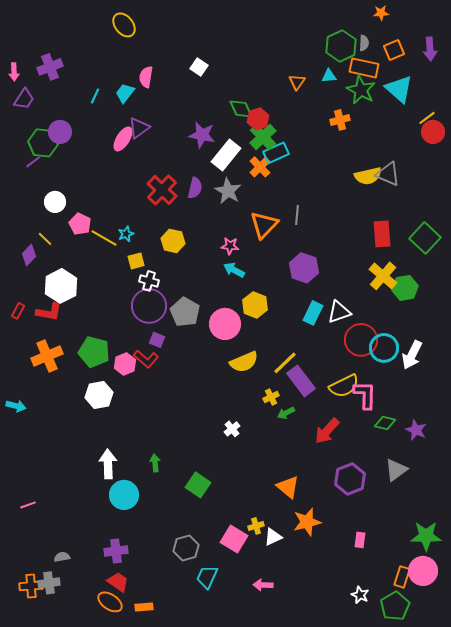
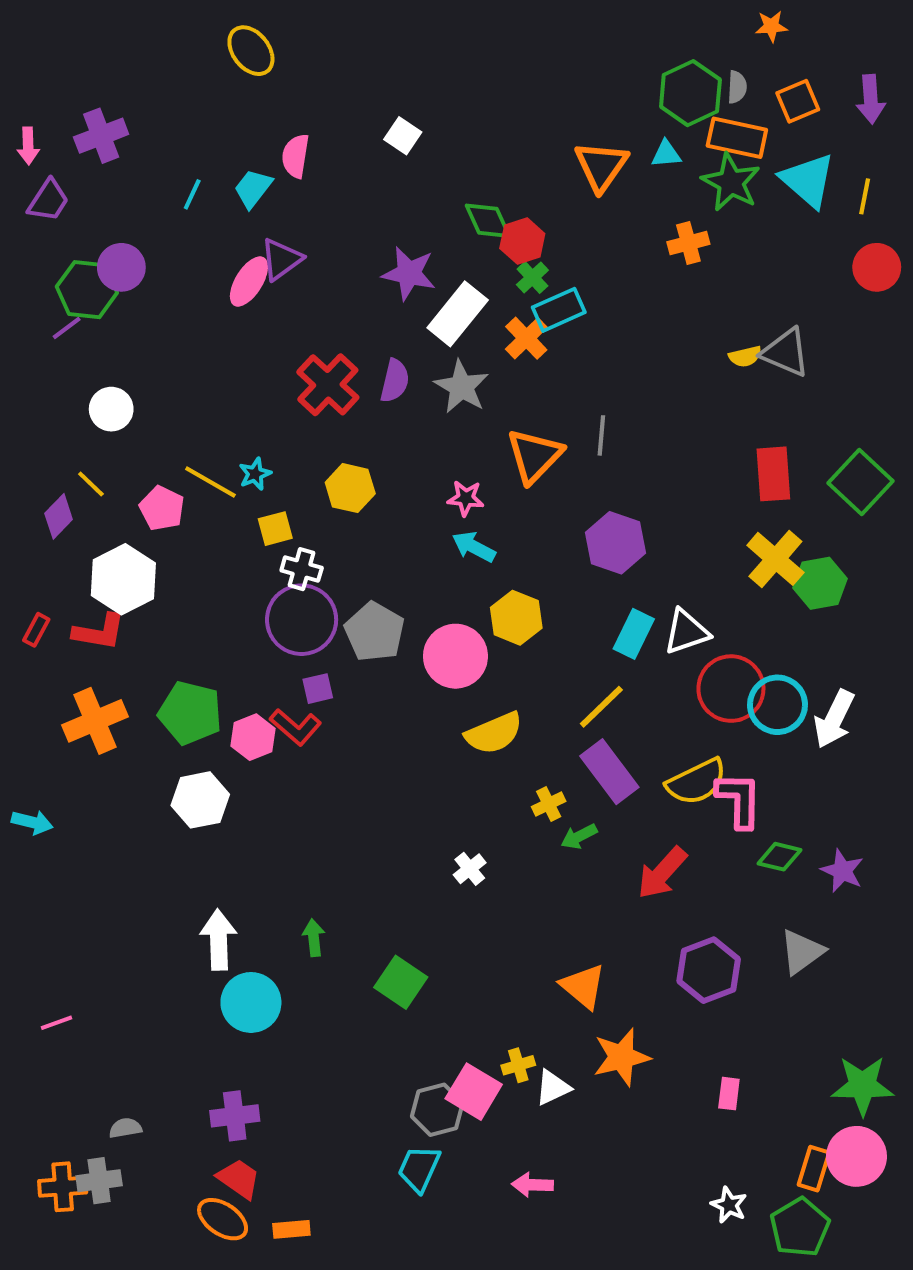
orange triangle: (297, 82) -> (601, 166), size x1.6
yellow line: (427, 118) -> (865, 196), moved, turned -42
green cross: (263, 137) -> (532, 277), size x0.6
yellow semicircle: (368, 176) -> (745, 356), size x0.6
pink pentagon: (80, 224) -> (162, 508), moved
purple square: (157, 340) -> (318, 689), turned -35
yellow line: (285, 363) -> (601, 707), moved
gray hexagon: (186, 548) -> (437, 1110), moved

